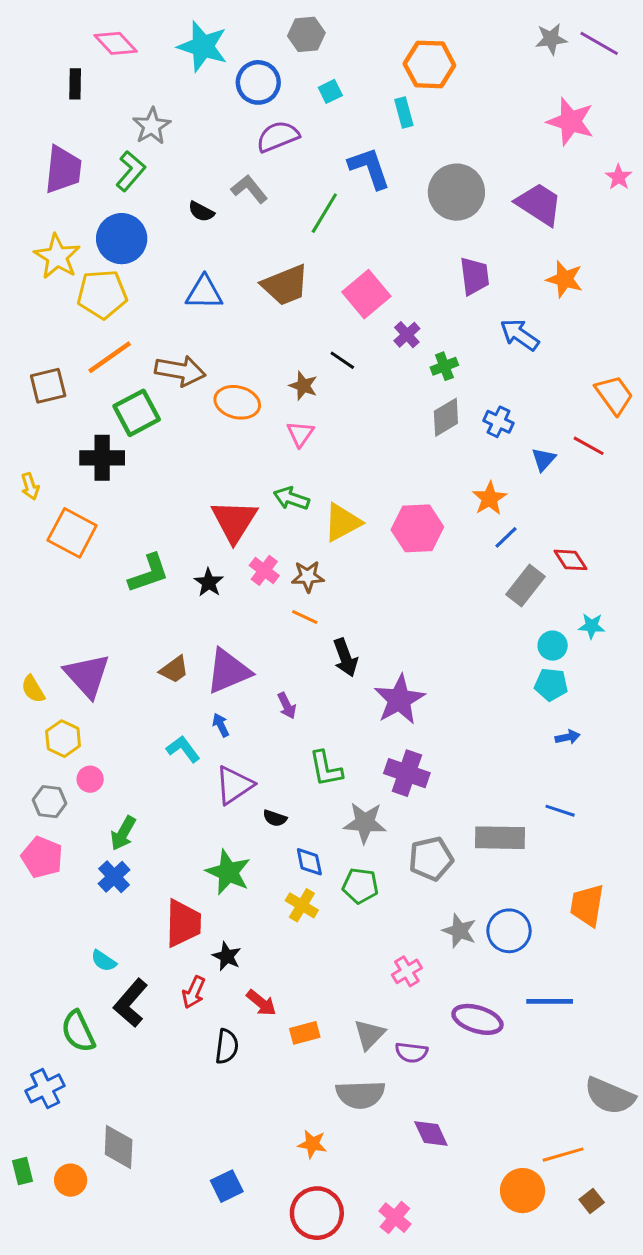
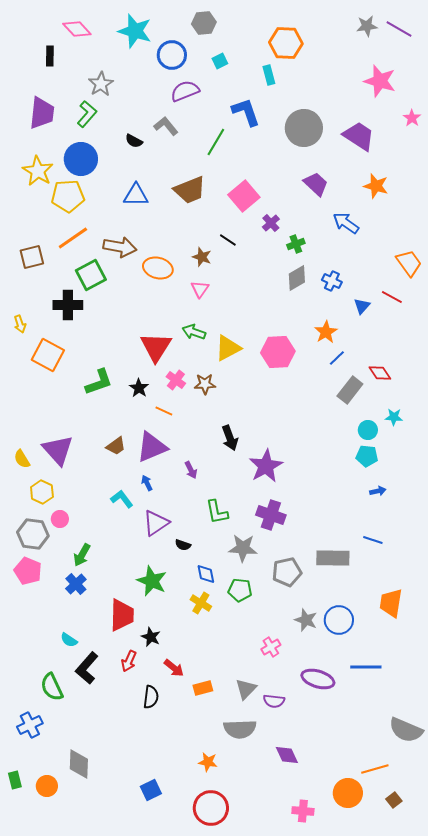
purple trapezoid: (474, 276) -> (316, 184), turned -40
orange line: (305, 617) -> (164, 411), moved
gray hexagon: (50, 802) -> (33, 534), size x1.4
pink cross: (395, 1218) -> (303, 811), moved, turned -35

